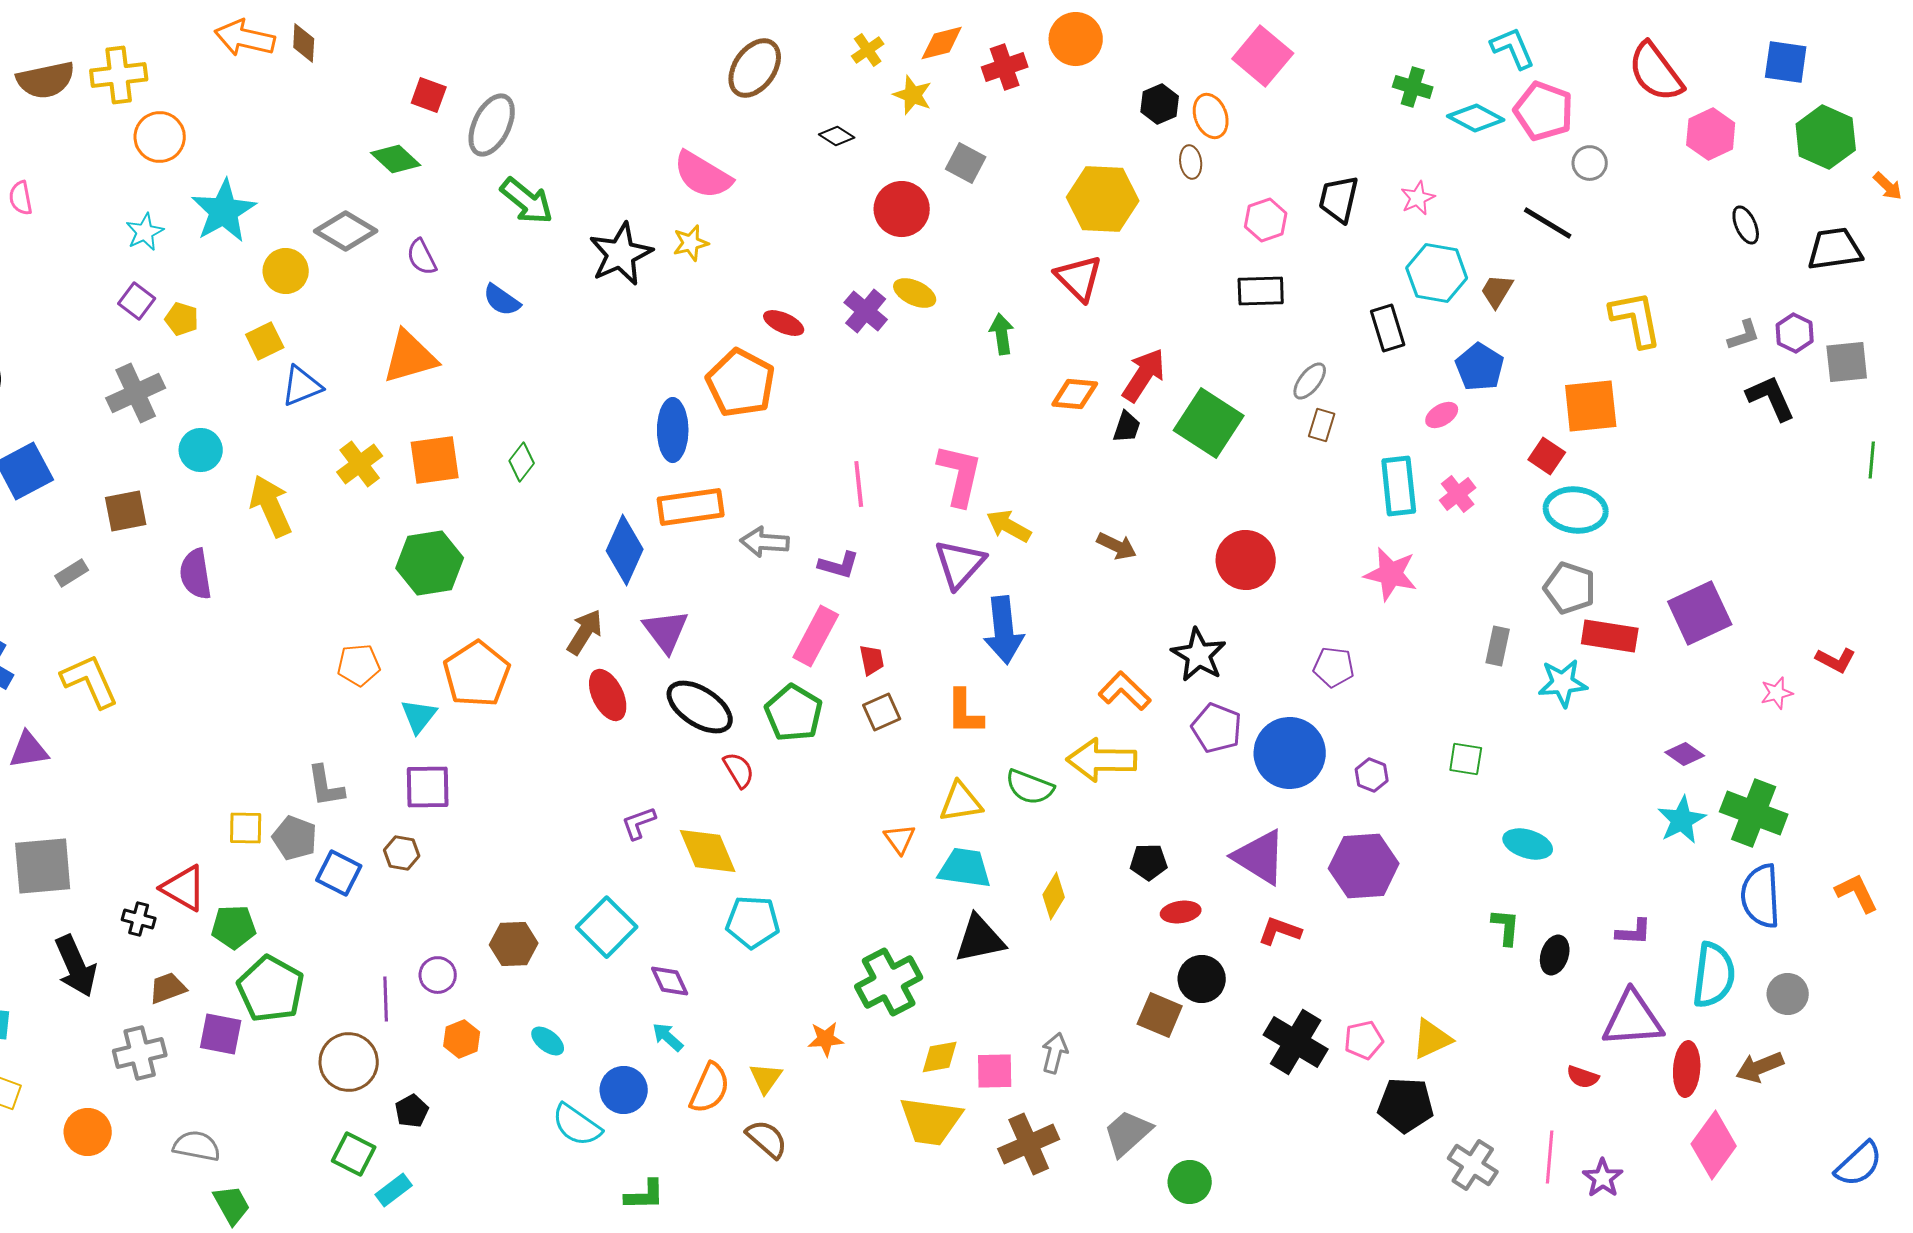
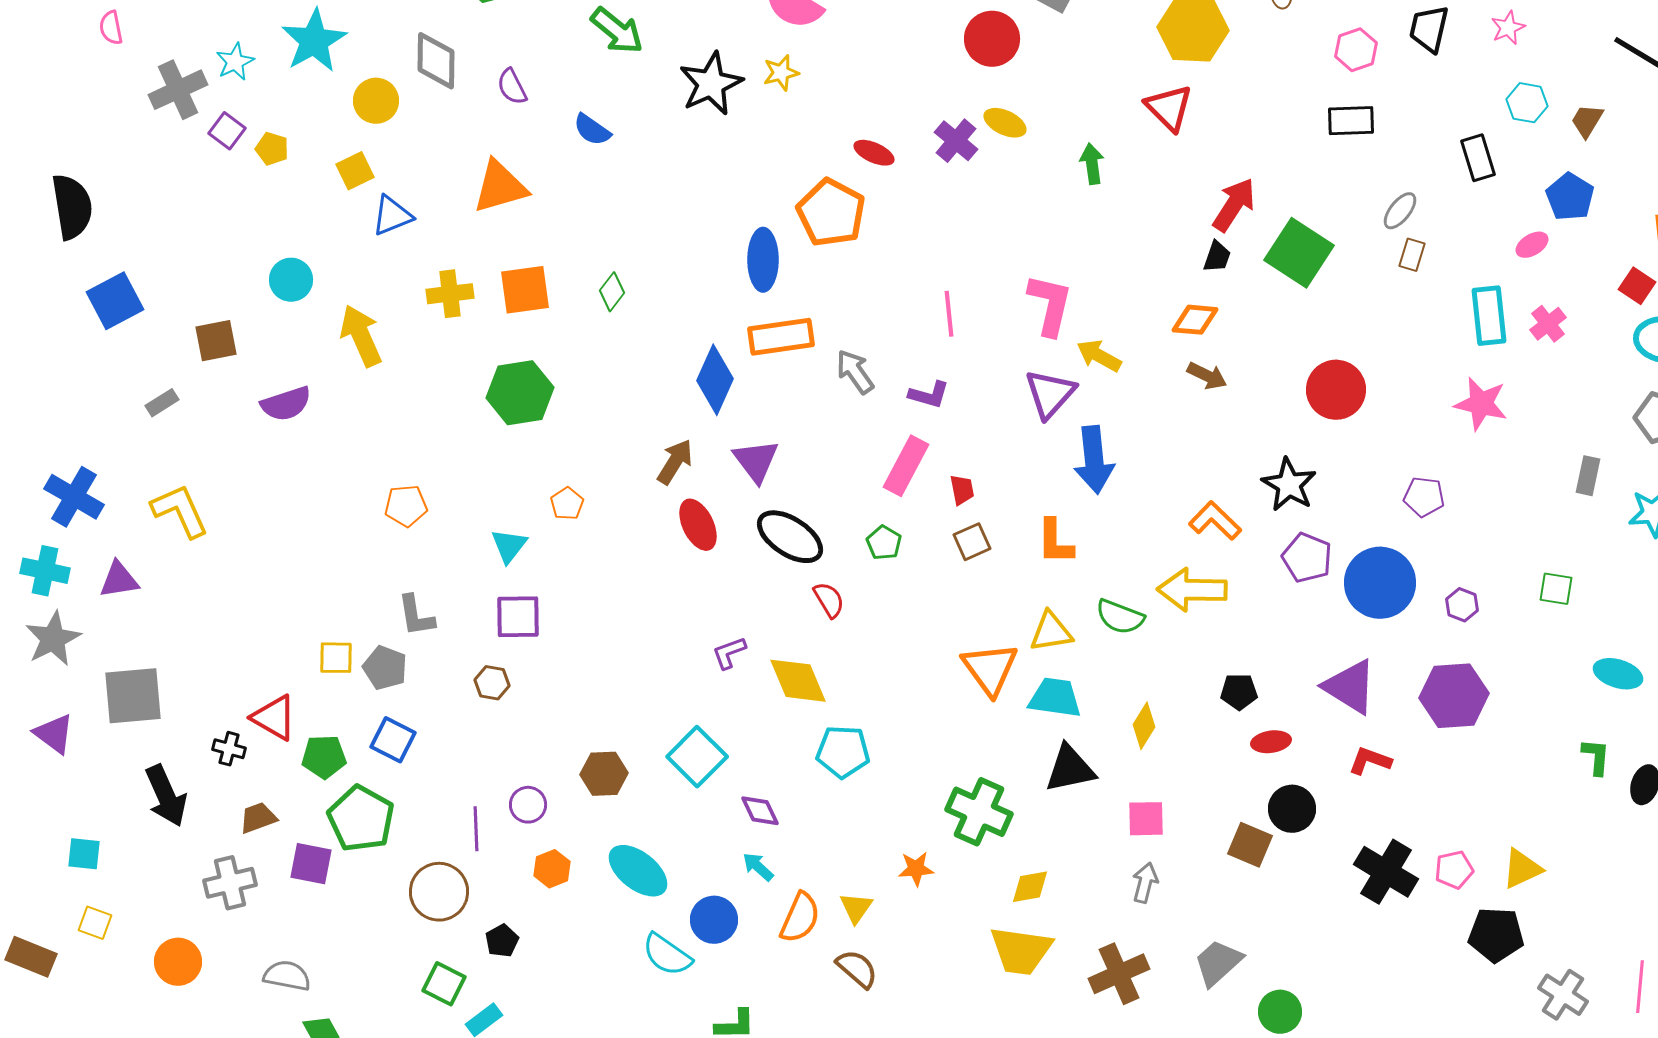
gray diamond: (346, 231) -> (436, 61), turned 60
cyan hexagon: (1437, 273) -> (1527, 103), size x0.7
gray cross: (136, 393) -> (178, 90), moved
orange diamond: (1075, 394) -> (1195, 320), moved
yellow cross: (360, 464) -> (450, 294), turned 30
gray arrow: (765, 542) -> (855, 372), turned 51
purple semicircle: (196, 574) -> (286, 404), turned -99
orange pentagon: (359, 665) -> (406, 506), moved
orange pentagon: (477, 674) -> (567, 504), size x0.5
green pentagon: (794, 713) -> (884, 543), size x0.6
orange triangle: (900, 839) -> (990, 669), size x1.8
blue square: (339, 873) -> (393, 740), moved
green cross: (889, 982) -> (979, 812), turned -38
cyan ellipse: (548, 1041) -> (638, 871), size x1.8
pink square: (995, 1071) -> (1146, 819), moved

